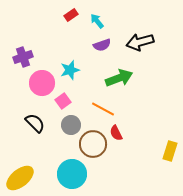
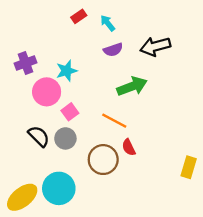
cyan star: (70, 70) -> (67, 71), moved
gray circle: (71, 125) -> (65, 138), moved
cyan circle: (72, 174) -> (59, 188), moved

